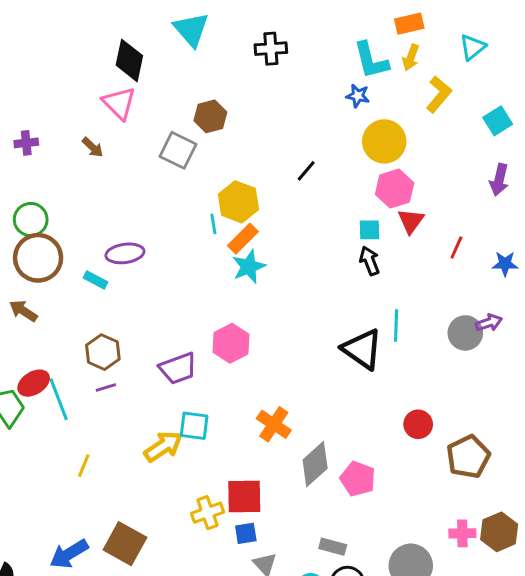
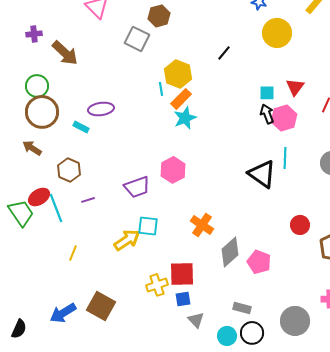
brown arrow: (93, 147) -> (65, 53), moved, size x1.8
pink hexagon: (395, 189) -> (284, 118), moved
brown hexagon: (103, 352) -> (69, 170), moved

